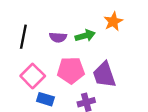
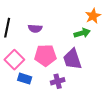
orange star: (113, 21) -> (93, 16), moved
green arrow: (85, 36) -> (82, 33), moved

